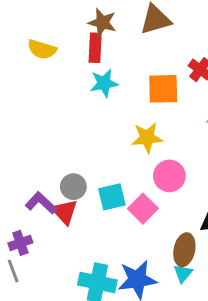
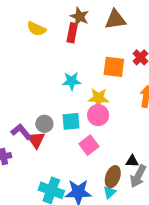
cyan star: (104, 83) -> (72, 81), moved
pink circle: (169, 176) -> (98, 115), moved
cyan square: (112, 197) -> (71, 121), moved

